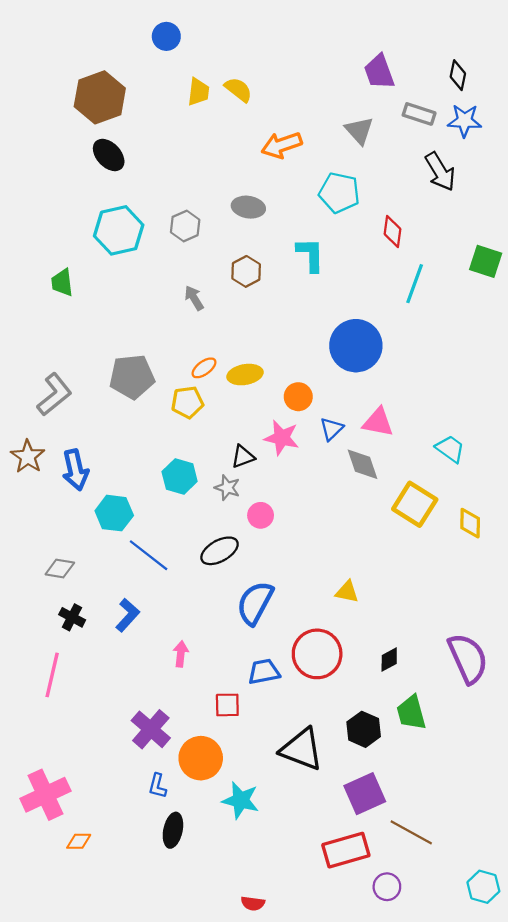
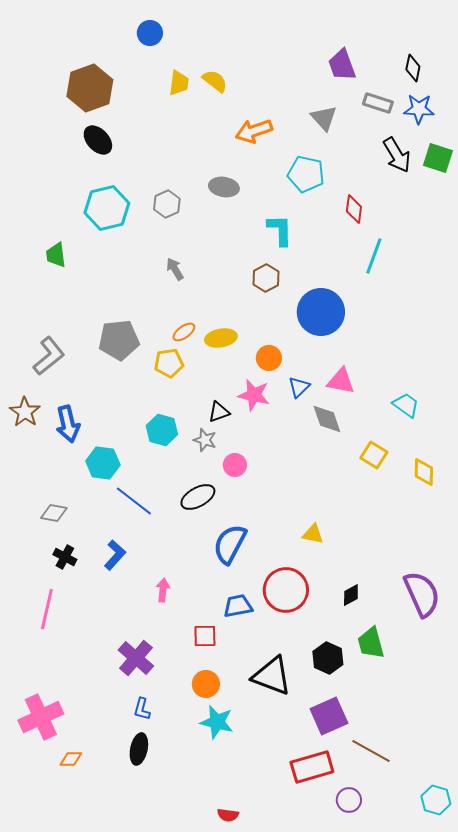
green square: (486, 261) -> (438, 158), moved
brown hexagon: (246, 271) -> (266, 278), moved
yellow square: (415, 504) -> (374, 455), size x0.7
orange circle: (201, 758) -> (206, 684), moved, size x0.7
black ellipse: (173, 830) -> (139, 749), moved

